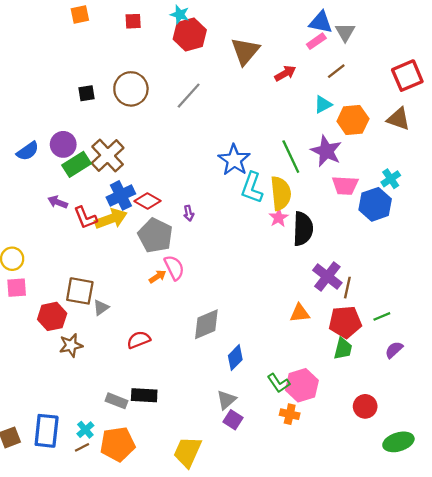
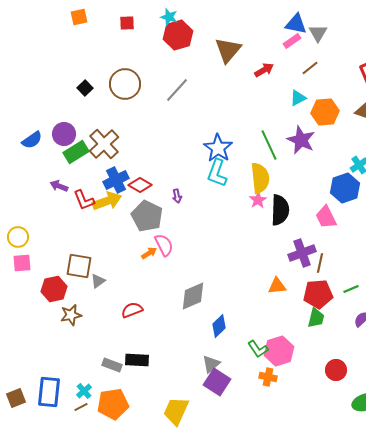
black square: (86, 93) -> (85, 88), turned -35
pink trapezoid: (345, 185) -> (326, 217), moved, turned 60
cyan L-shape: (252, 188) -> (217, 173), moved
purple cross: (327, 276) -> (302, 253), turned 32
purple square: (233, 420) -> (217, 382), size x1.5

